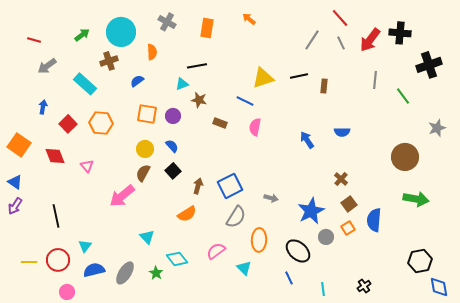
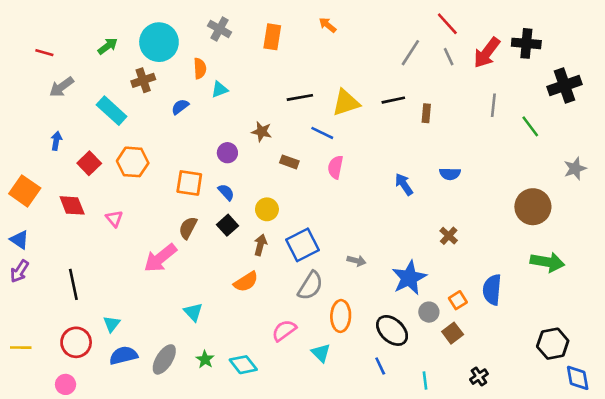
black line: (197, 66) -> (300, 97), moved
cyan triangle: (182, 84) -> (220, 90), moved
orange square: (147, 114) -> (189, 183), moved
yellow circle: (145, 149) -> (267, 209), moved
brown square: (349, 204) -> (453, 333), moved
cyan diamond: (177, 259) -> (243, 365), moved
yellow line: (29, 262) -> (21, 348), moved
pink circle: (67, 292) -> (66, 384), moved

